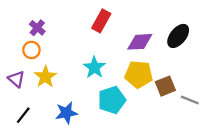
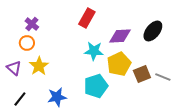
cyan star: (94, 67) -> (94, 51), moved, turned -30
yellow pentagon: (139, 74) -> (119, 64), turned -30
gray line: (190, 100) -> (163, 77), moved

